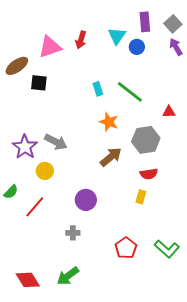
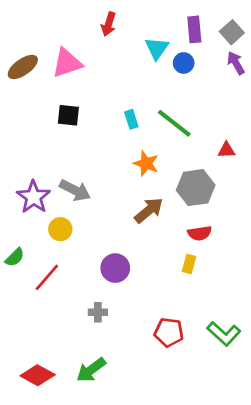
red arrow: (81, 40) -> (109, 24), moved
brown ellipse: (17, 66) -> (23, 67), moved
black square: (39, 83) -> (68, 115), moved
red pentagon: (126, 248) -> (169, 332), turned -30
red diamond: (28, 280) -> (38, 375), turned -30

